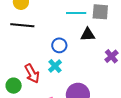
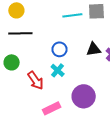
black triangle: (88, 35) -> (94, 49), moved
green circle: (14, 86) -> (12, 62), moved

